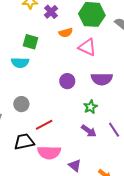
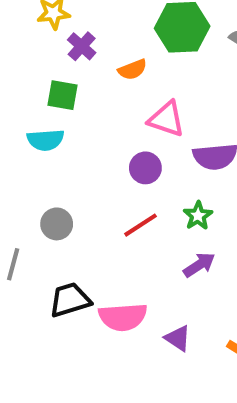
purple cross: (51, 12) -> (82, 46), moved
pink triangle: (87, 47) -> (167, 119), moved
red line: (44, 125) -> (140, 225), moved
purple arrow: (89, 131) -> (199, 265), turned -63

